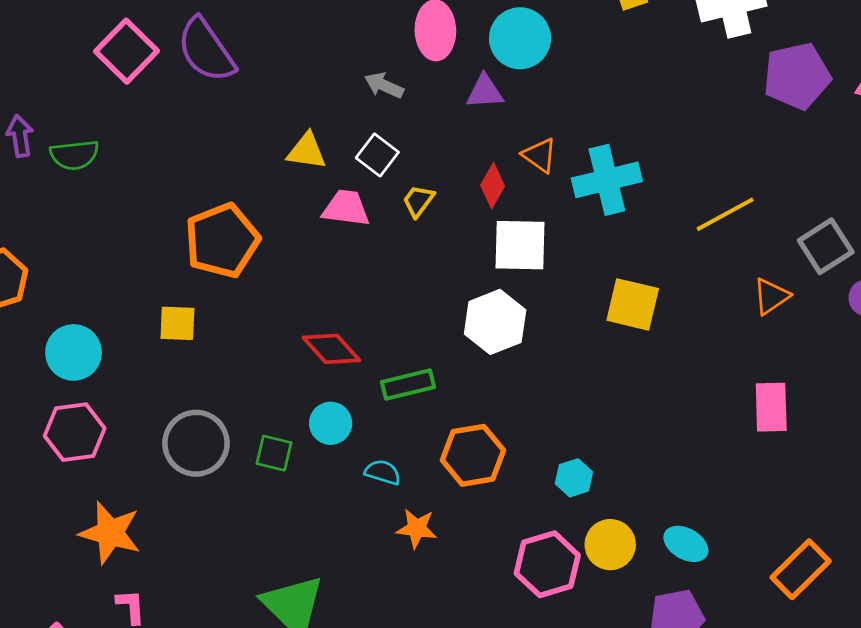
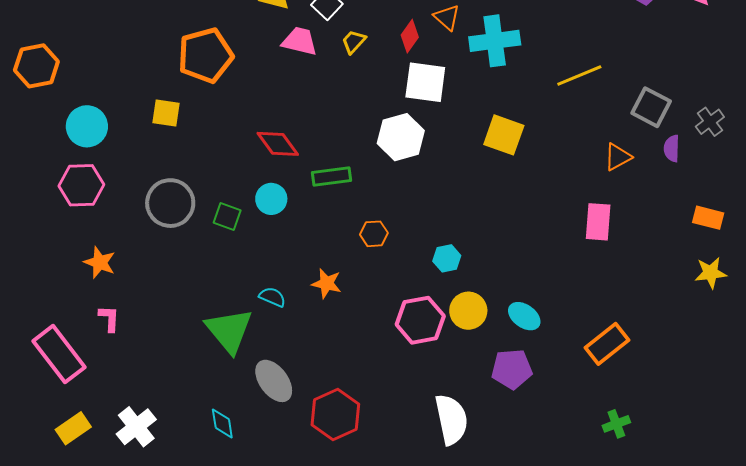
gray square: (826, 246) -> (651, 107), turned -36
orange triangle: (771, 296) -> (618, 157), moved
orange hexagon: (473, 455) -> (374, 234), size x0.6
cyan semicircle: (383, 472) -> (272, 297), moved
orange star: (110, 533) -> (100, 262), size x0.7

